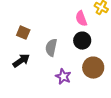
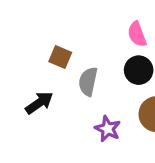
brown square: (23, 33) -> (60, 57), moved

